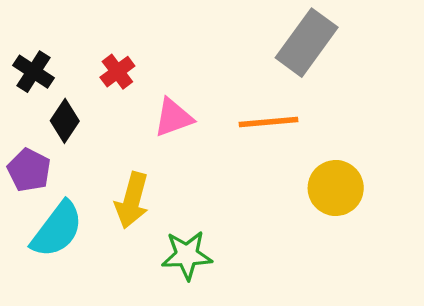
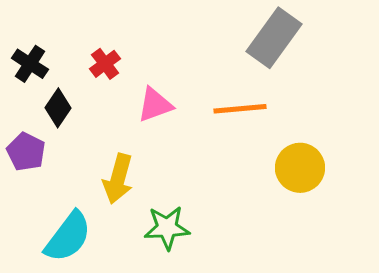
cyan semicircle: (57, 229) -> (68, 237), moved

